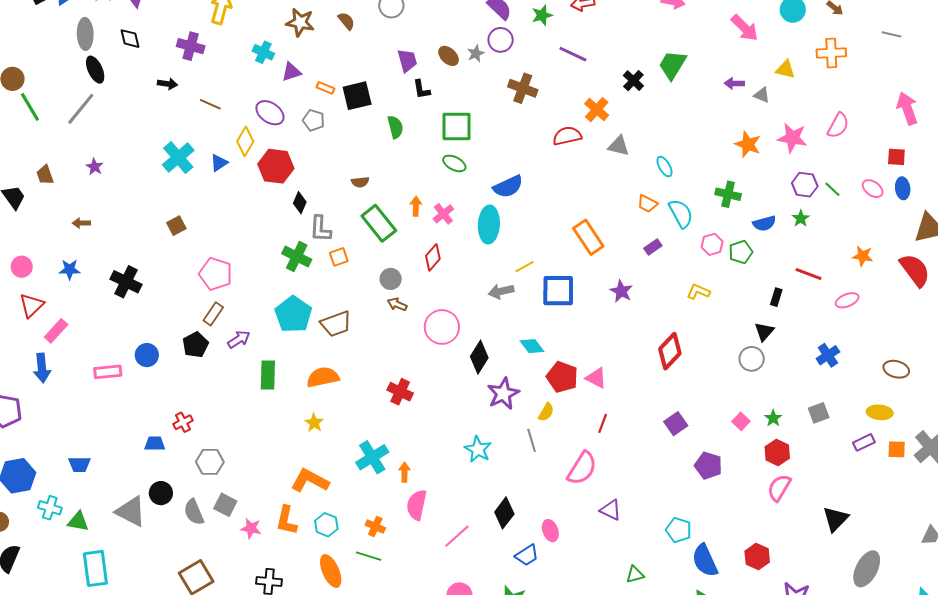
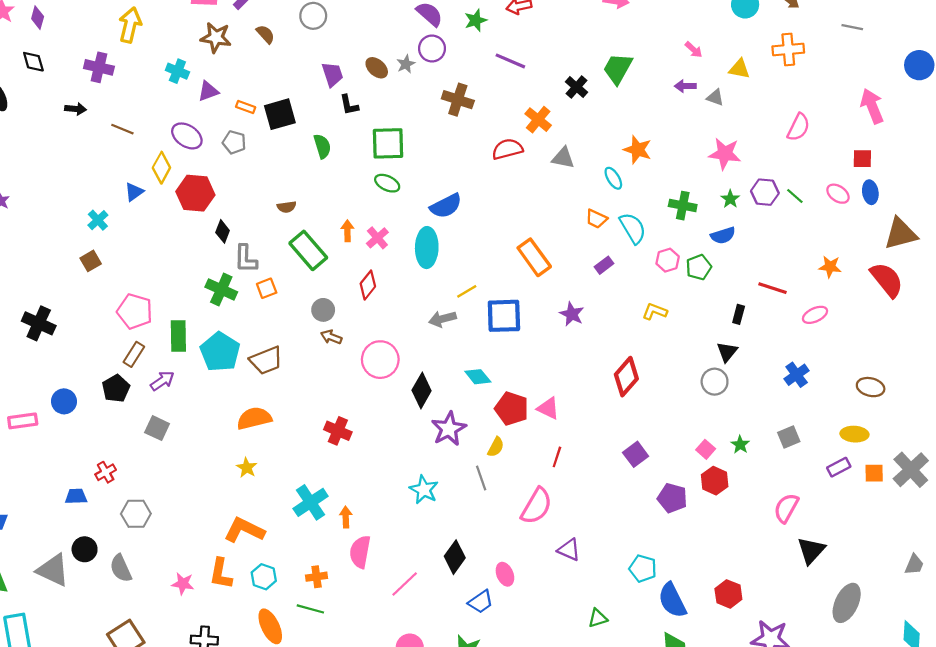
pink arrow: (745, 28) -> (694, 50), moved, size x0.6
pink star: (792, 138) -> (725, 154), moved
orange star: (748, 144) -> (638, 150), moved
cyan cross: (178, 158) -> (98, 220), moved, size x0.6
green star: (801, 218) -> (730, 199), moved
green rectangle: (268, 375) -> (178, 336), moved
red hexagon: (777, 453) -> (715, 481), moved
pink semicircle: (779, 488) -> (786, 508), moved
gray square: (225, 505) -> (157, 428), moved
orange cross: (375, 526) -> (317, 577), turned -30

